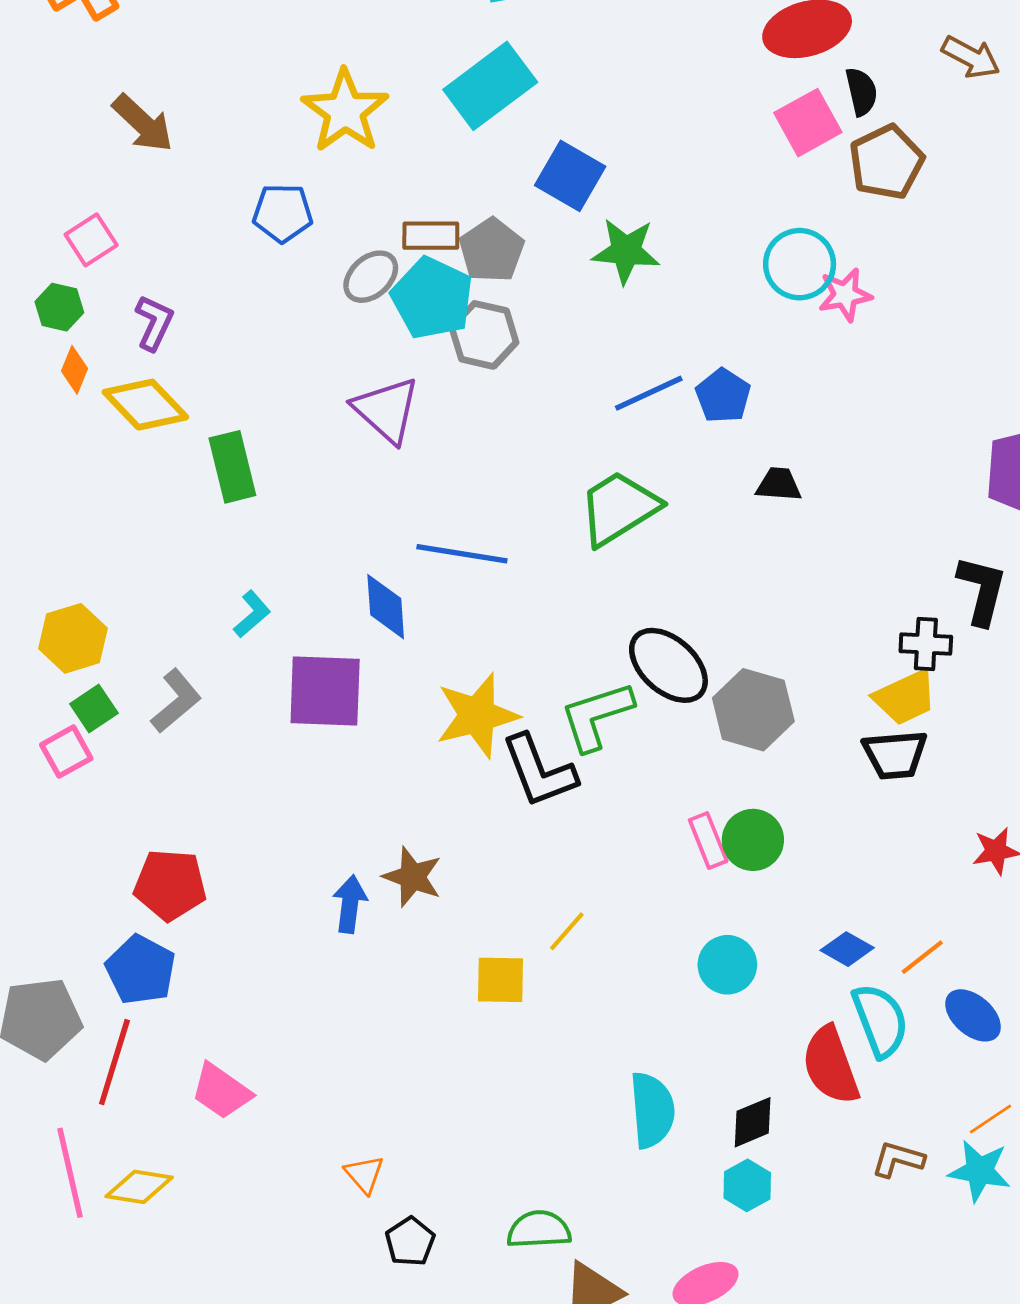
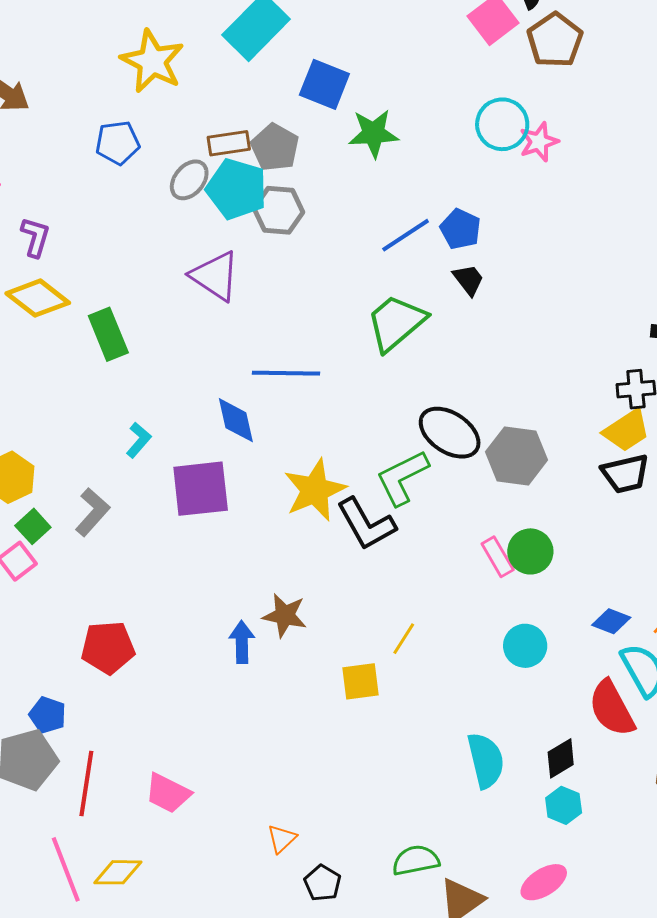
black trapezoid: (779, 484) -> (468, 280), moved, turned 57
blue pentagon: (141, 970) -> (48, 715), moved, size x0.7
orange triangle: (364, 1174) -> (282, 839), turned 36

